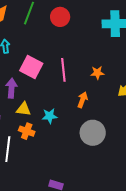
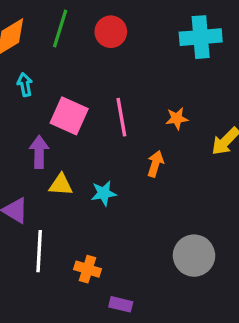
orange cross: (27, 131) -> (88, 269), moved
gray circle: (93, 133) -> (194, 256), moved

